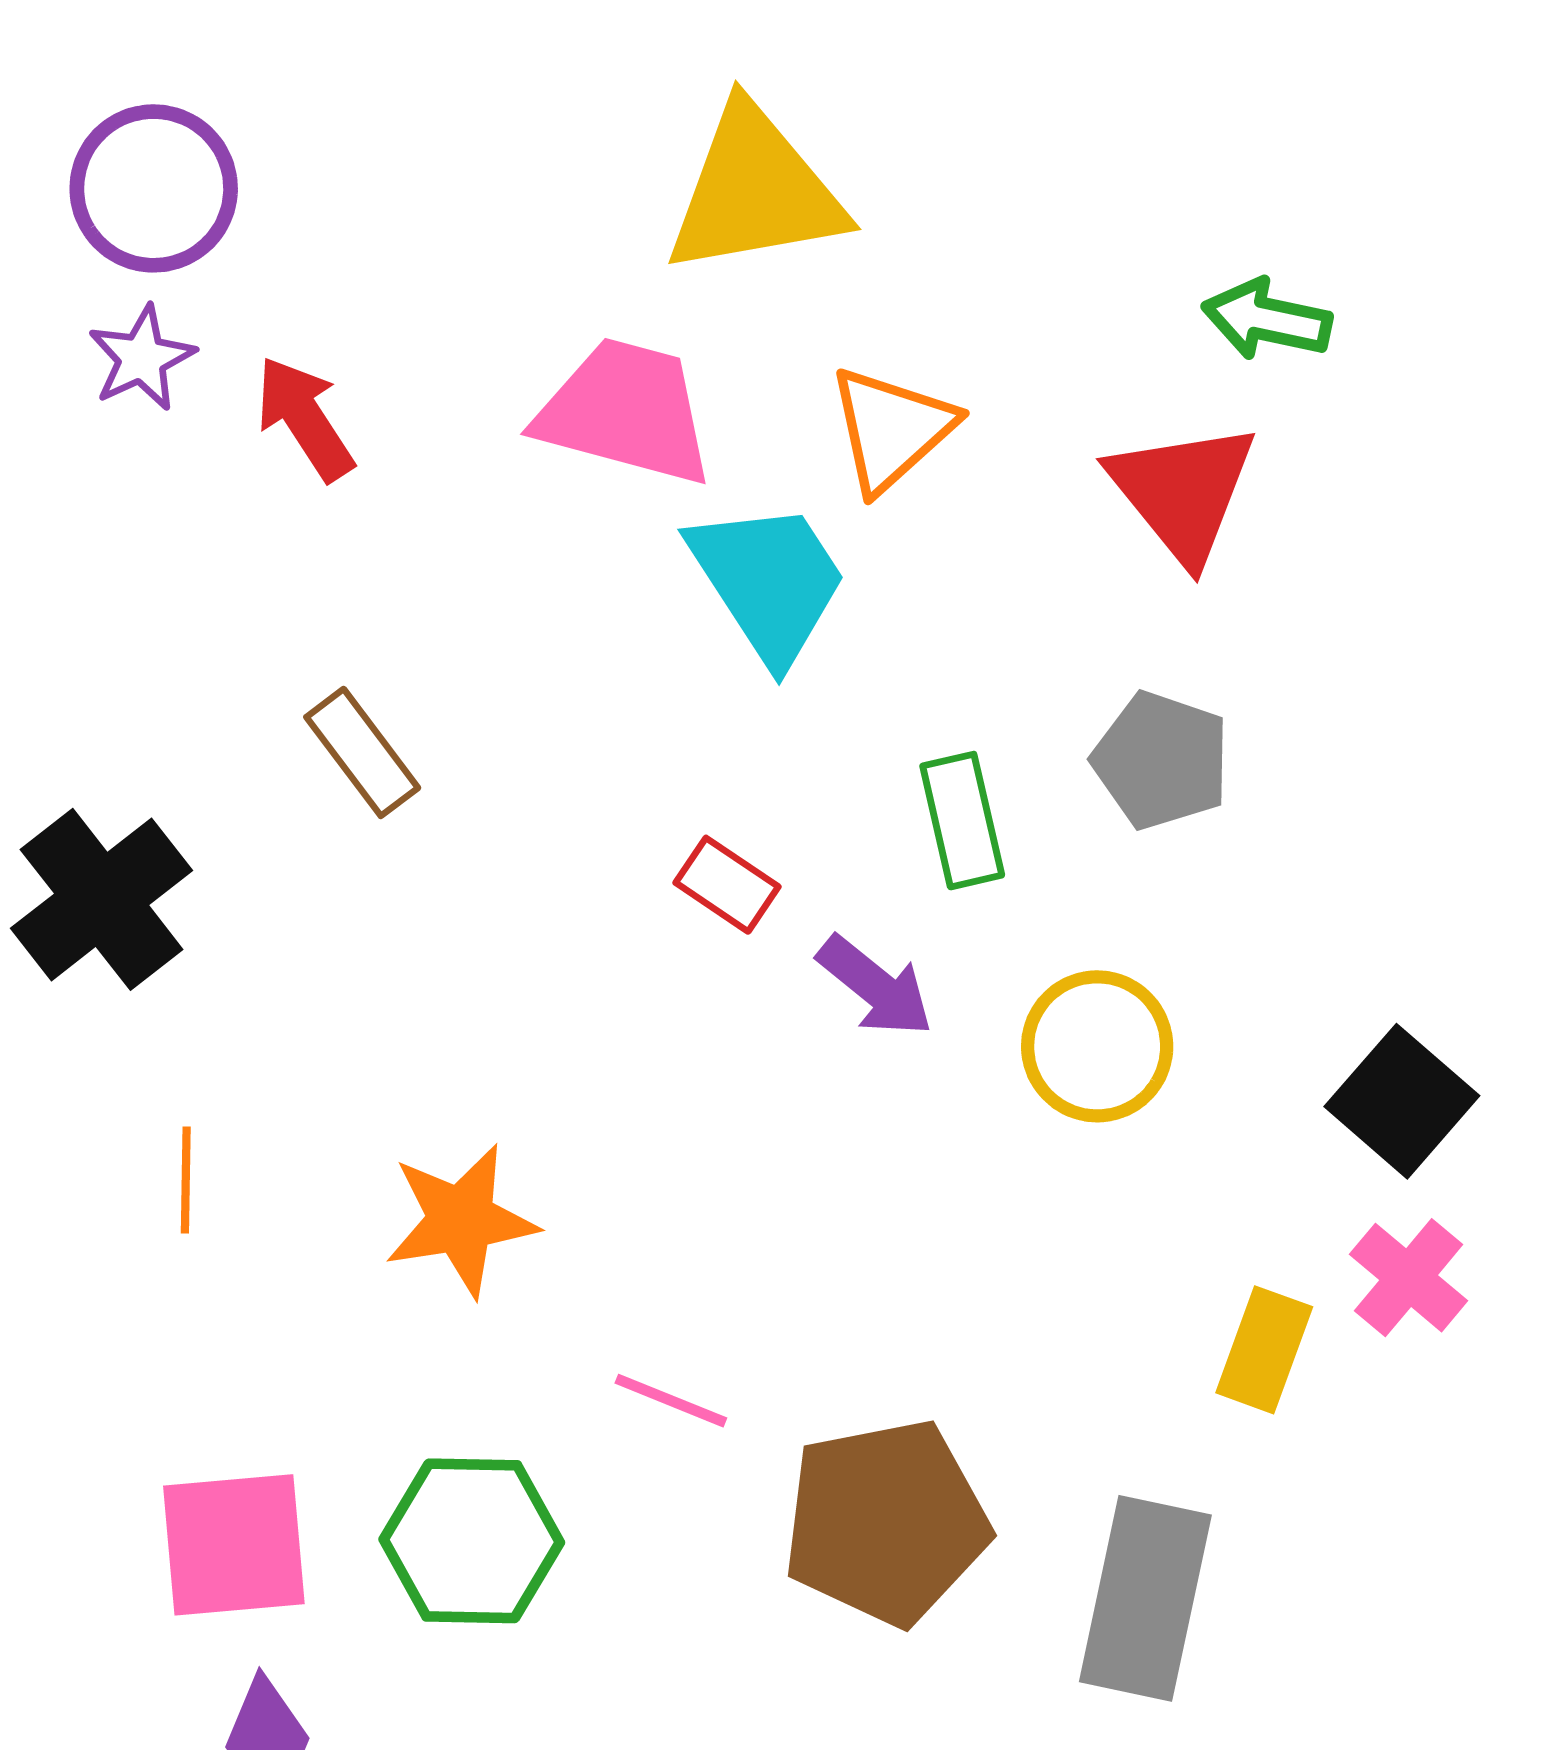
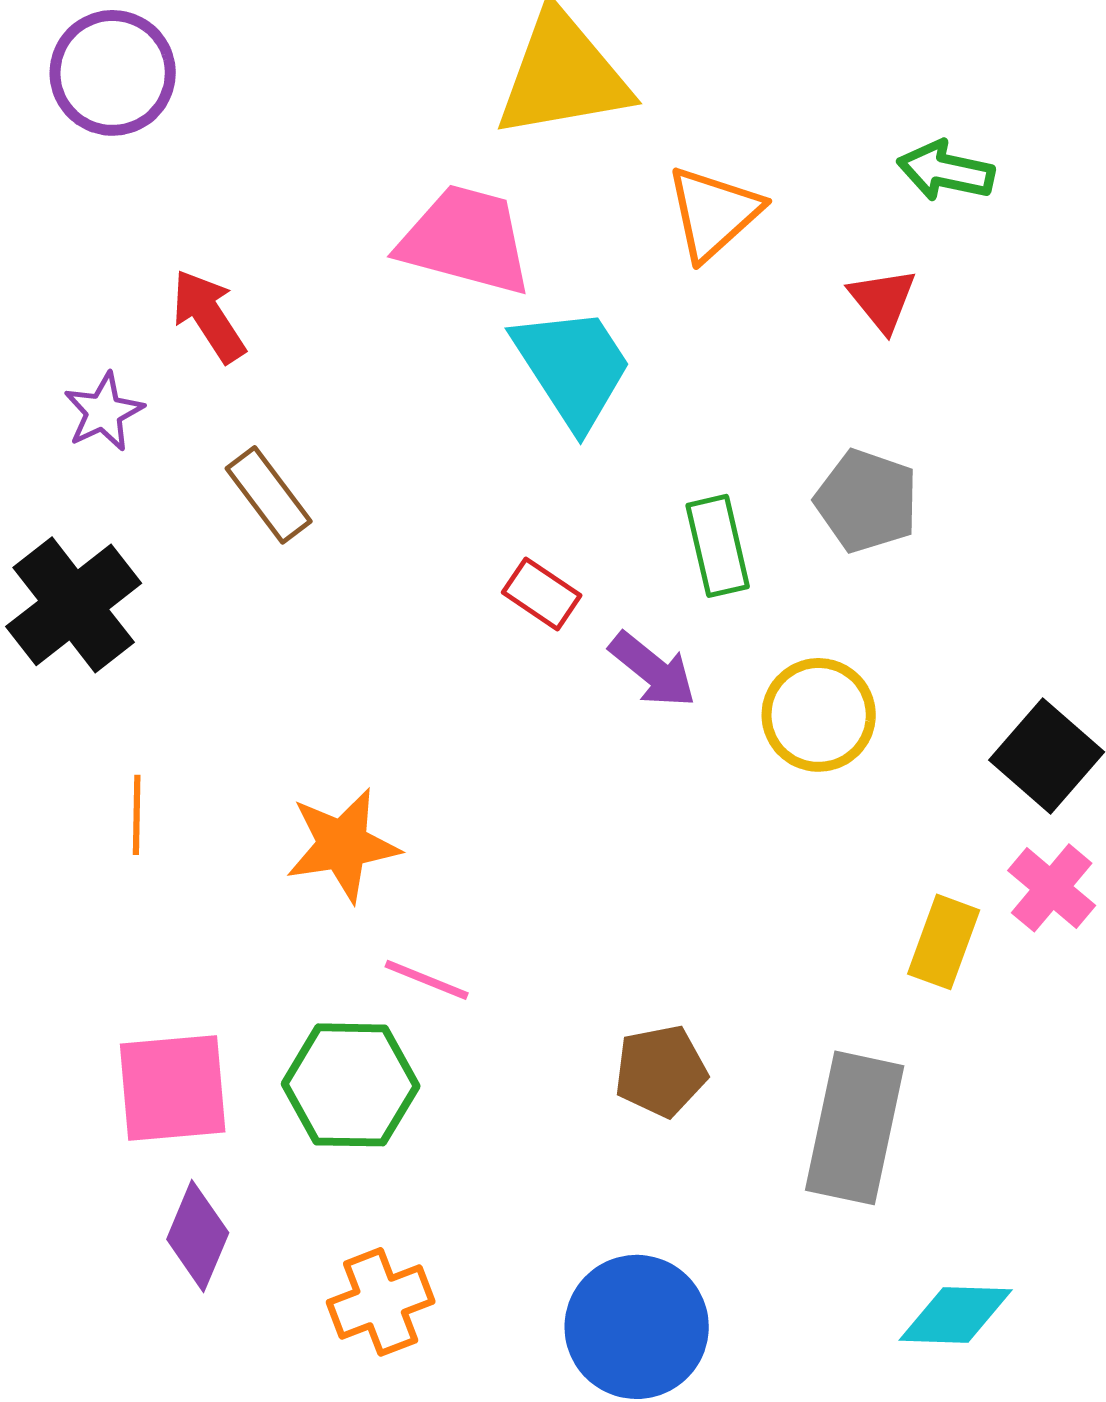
purple star: (142, 358) -> (104, 412), moved
red arrow: (305, 418) -> (209, 316), moved
orange triangle: (891, 429) -> (714, 213), moved
red triangle: (1183, 492) -> (883, 300), size x0.6
pink line: (671, 1401) -> (427, 980), moved
brown pentagon: (886, 1522) -> (661, 1071), size x0.6

